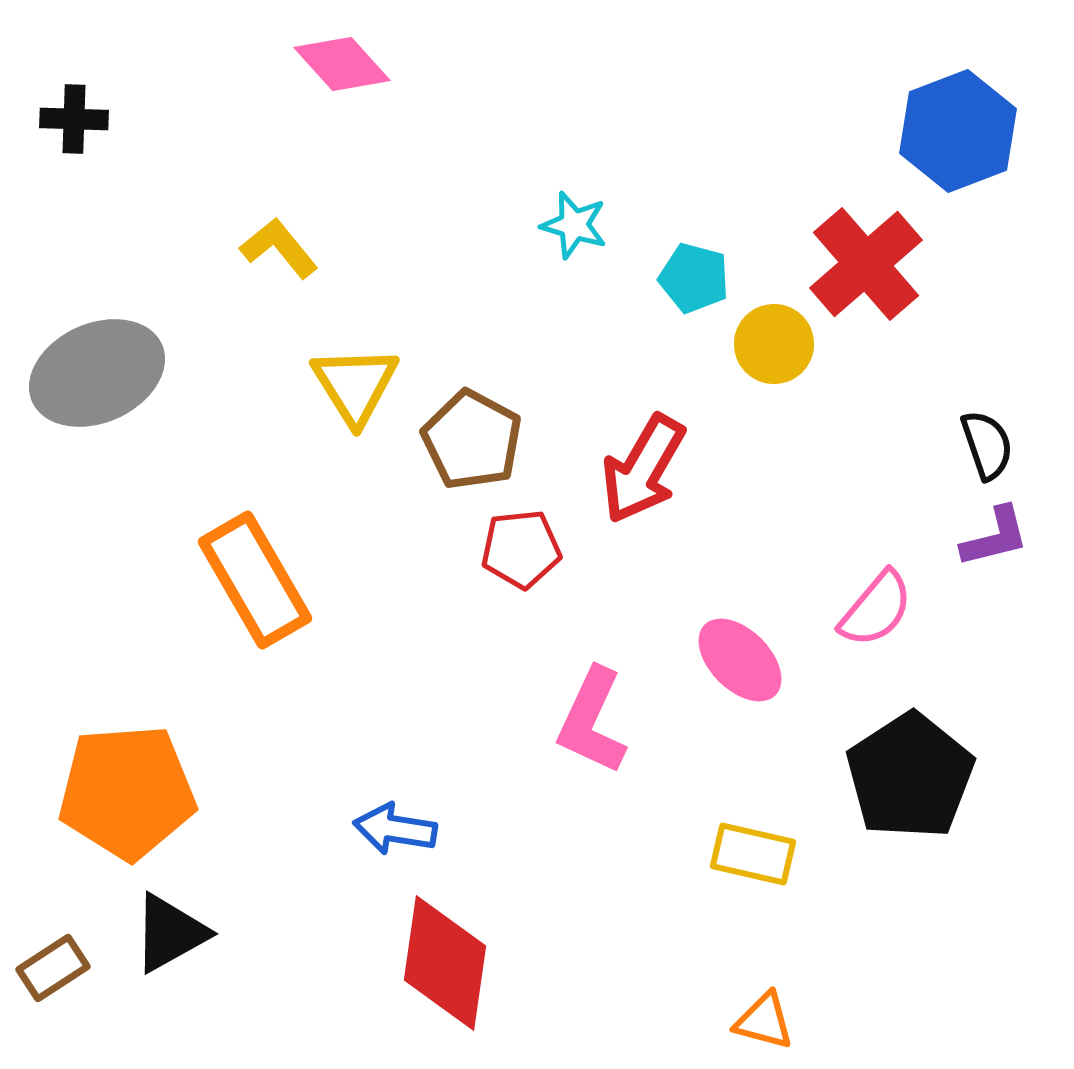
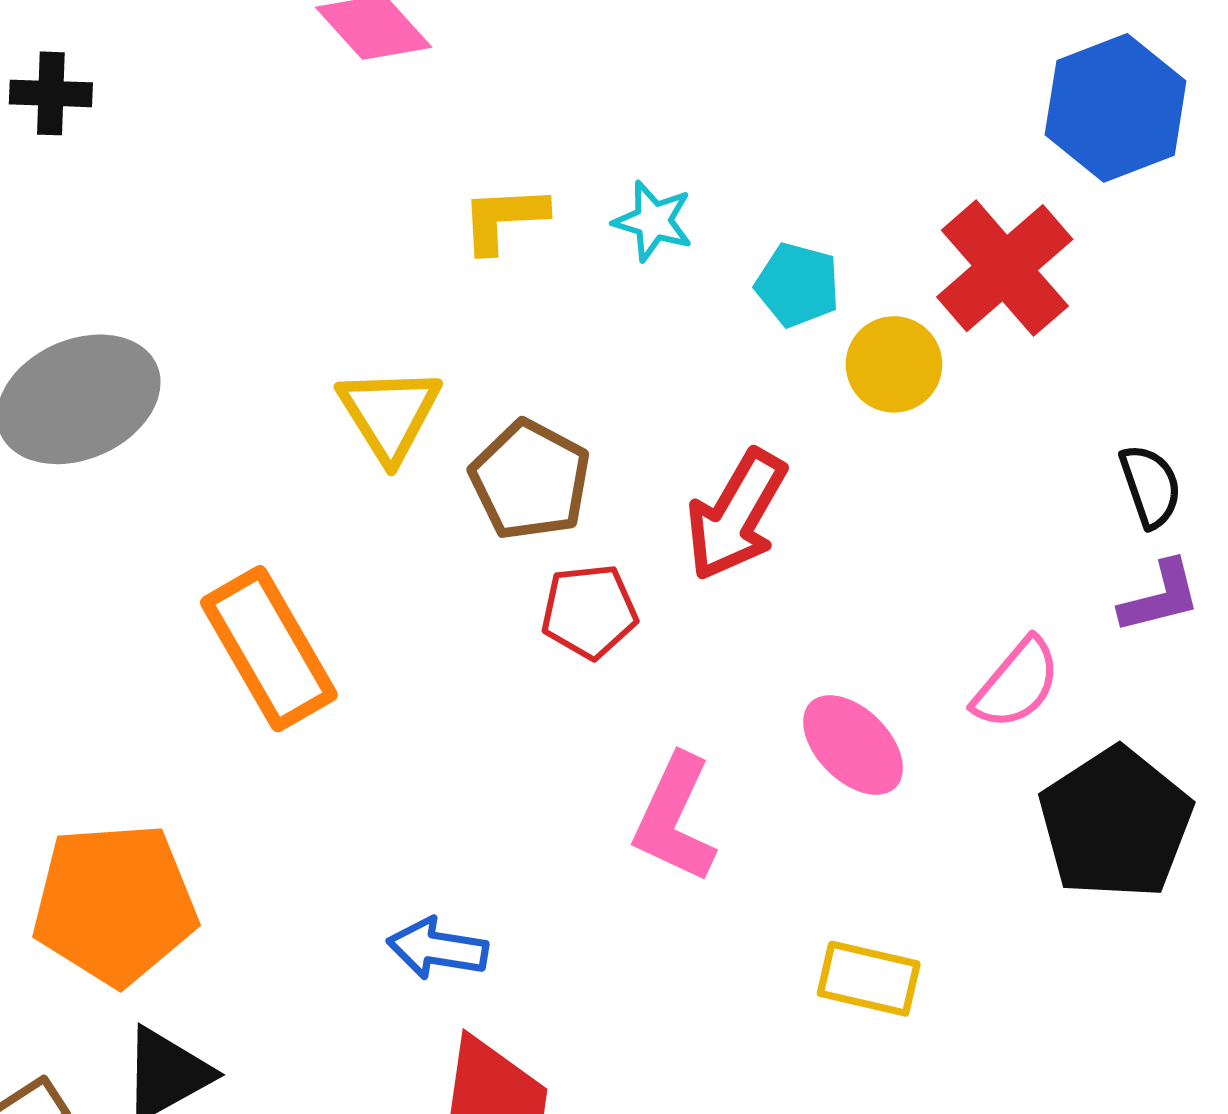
yellow L-shape: (279, 248) -> (504, 219), moved, turned -54
black pentagon: (910, 776) -> (1116, 823), moved

